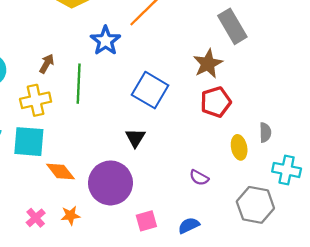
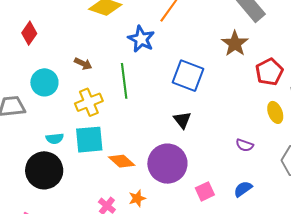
brown arrow: (47, 64) -> (83, 64), moved, turned 96
red pentagon: (216, 102) -> (269, 72), moved

